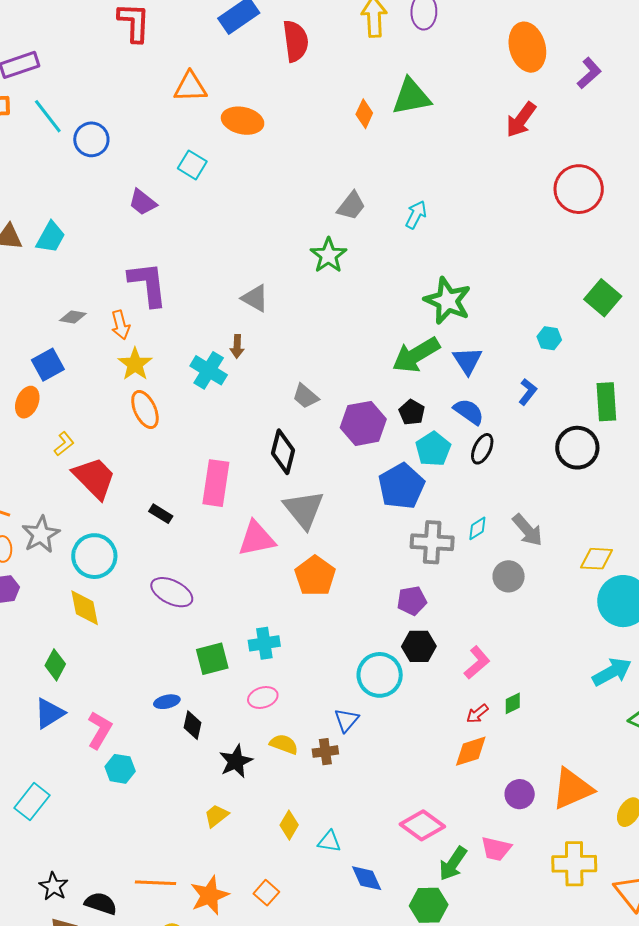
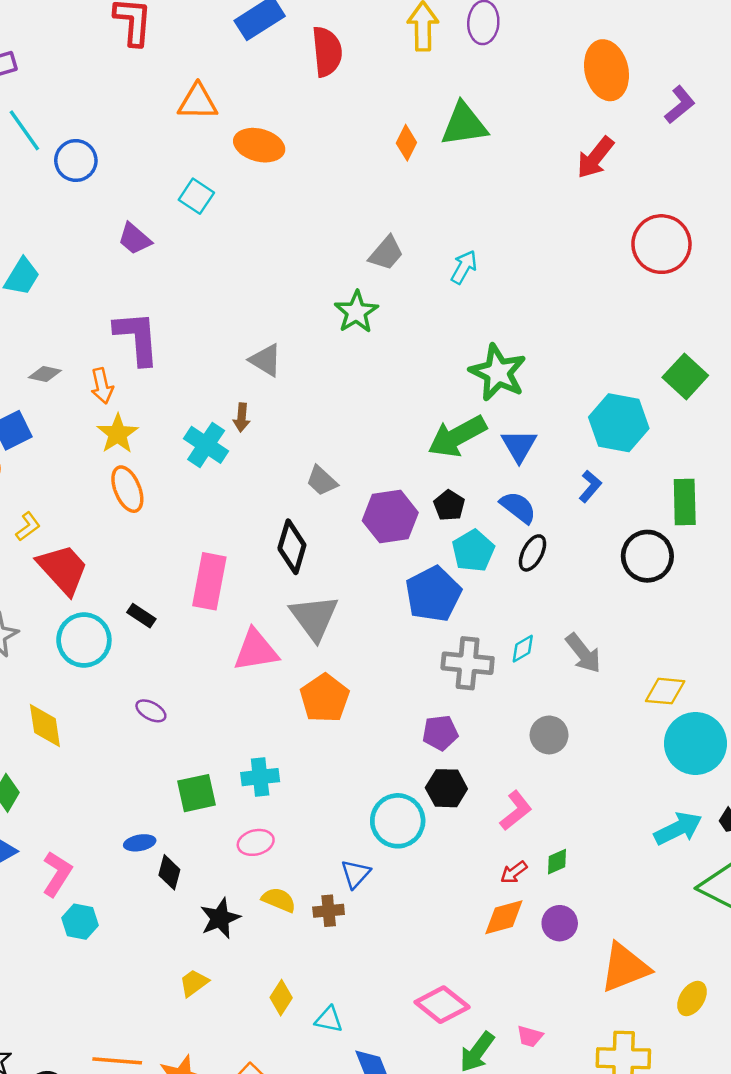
cyan hexagon: (549, 338) -> (619, 423), size x2.0
cyan circle: (94, 556) -> (84, 640), moved
gray circle: (509, 576) -> (549, 735), moved
purple ellipse: (172, 592) -> (151, 711), size x0.6
purple circle: (520, 794) -> (560, 923), moved
pink trapezoid: (496, 849) -> (530, 1036), size x0.7

